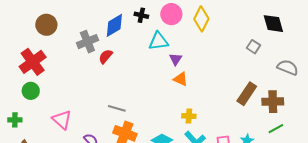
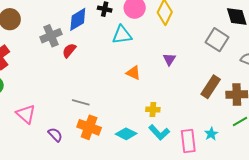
gray square: (254, 47) -> (217, 40), size x1.6
purple triangle: (176, 59) -> (169, 59), moved
orange triangle: (181, 79) -> (133, 73), moved

